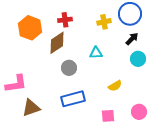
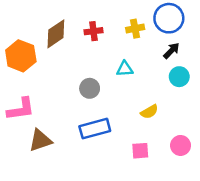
red cross: (65, 20) -> (94, 31), moved
orange hexagon: (30, 28) -> (21, 56), moved
brown diamond: (57, 43) -> (56, 34), moved

